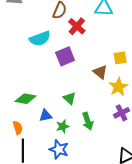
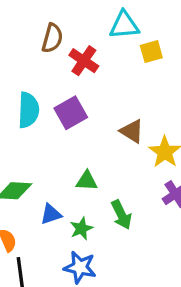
cyan semicircle: (40, 39) -> (29, 110), moved, turned -60
yellow square: (120, 58) -> (151, 52), moved
green triangle: (69, 98) -> (87, 181), turned -32

